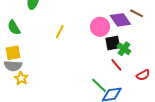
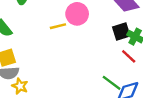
pink circle: (100, 27) -> (77, 14), moved
yellow line: (60, 32) -> (58, 26), turned 56

